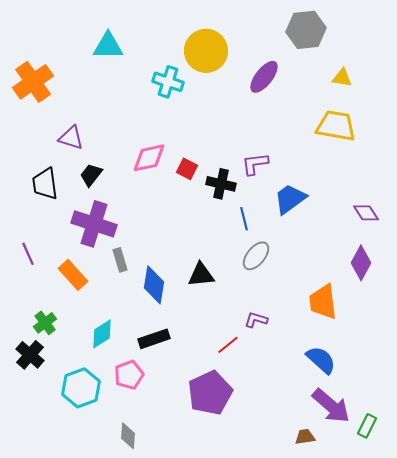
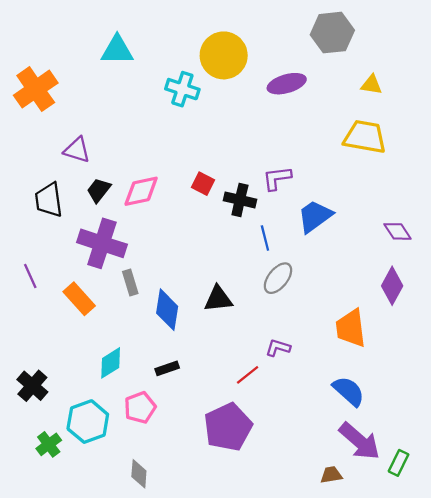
purple ellipse: (264, 77) -> (287, 84), turned 36
pink diamond: (149, 158) -> (141, 191), moved
green cross: (45, 323) -> (49, 444), moved
black rectangle: (154, 339) -> (167, 368), size x0.7

